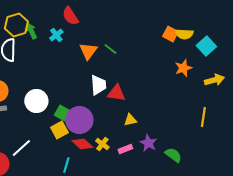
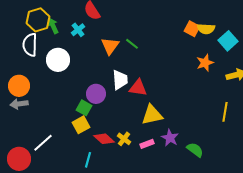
white circle: (36, 101) -> (58, 60), moved
purple circle: (79, 120) -> (96, 94), moved, size x0.7
yellow triangle: (130, 120) -> (152, 115), size x1.6

